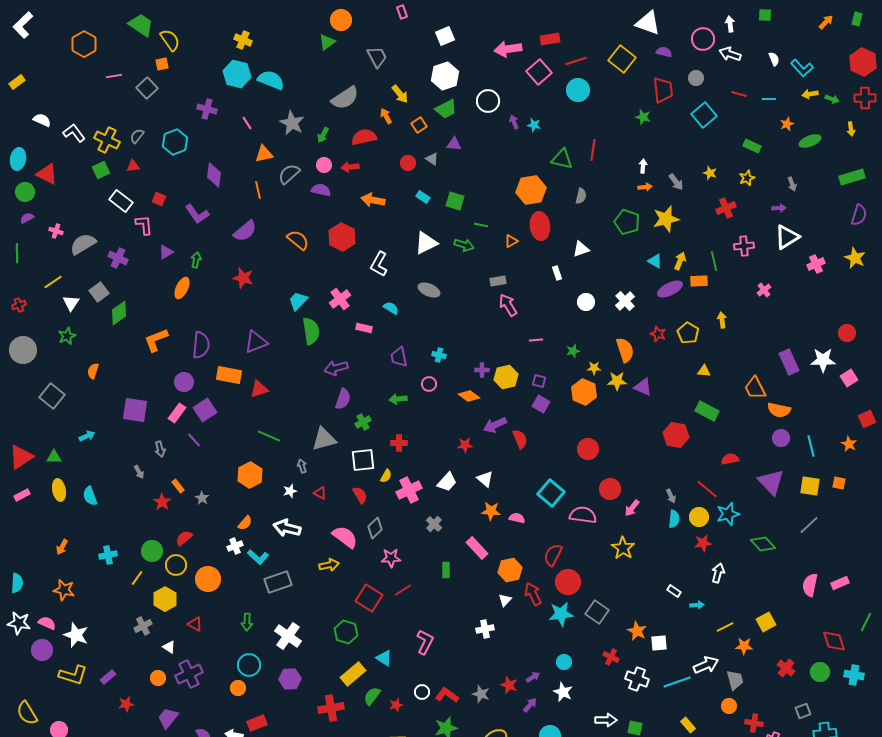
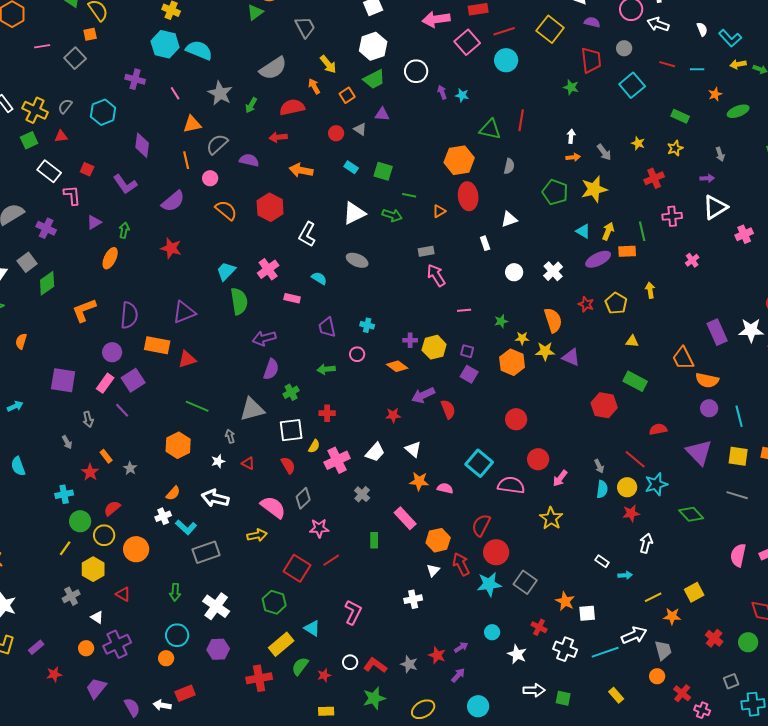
pink circle: (324, 165) -> (210, 178), moved
gray line: (809, 525) -> (737, 495), turned 60
cyan cross: (108, 555) -> (64, 494), moved
white star: (563, 692) -> (517, 654), moved
red cross: (754, 723) -> (682, 693), turned 30

